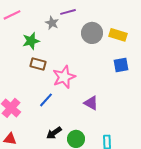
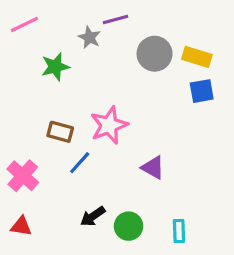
brown rectangle: (38, 64) -> (60, 132), moved
blue square: (121, 65) -> (202, 91), moved

